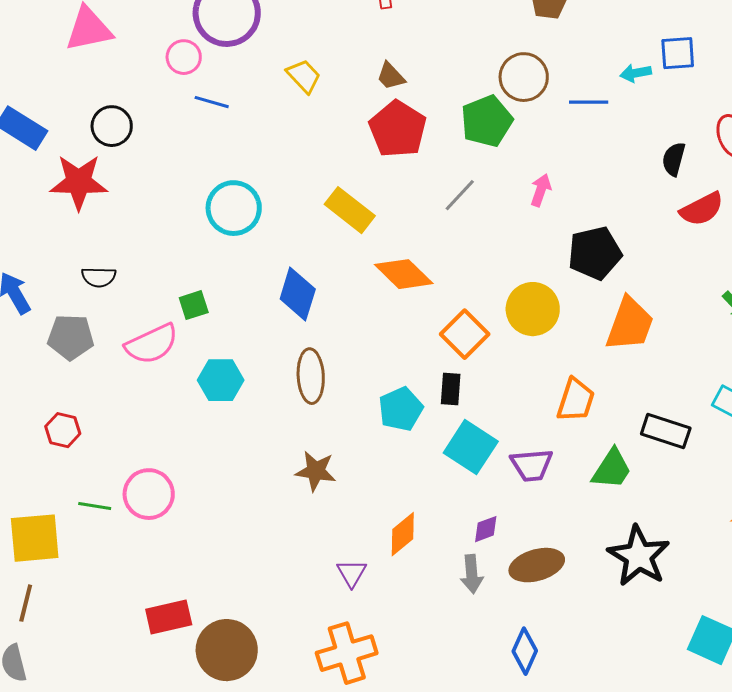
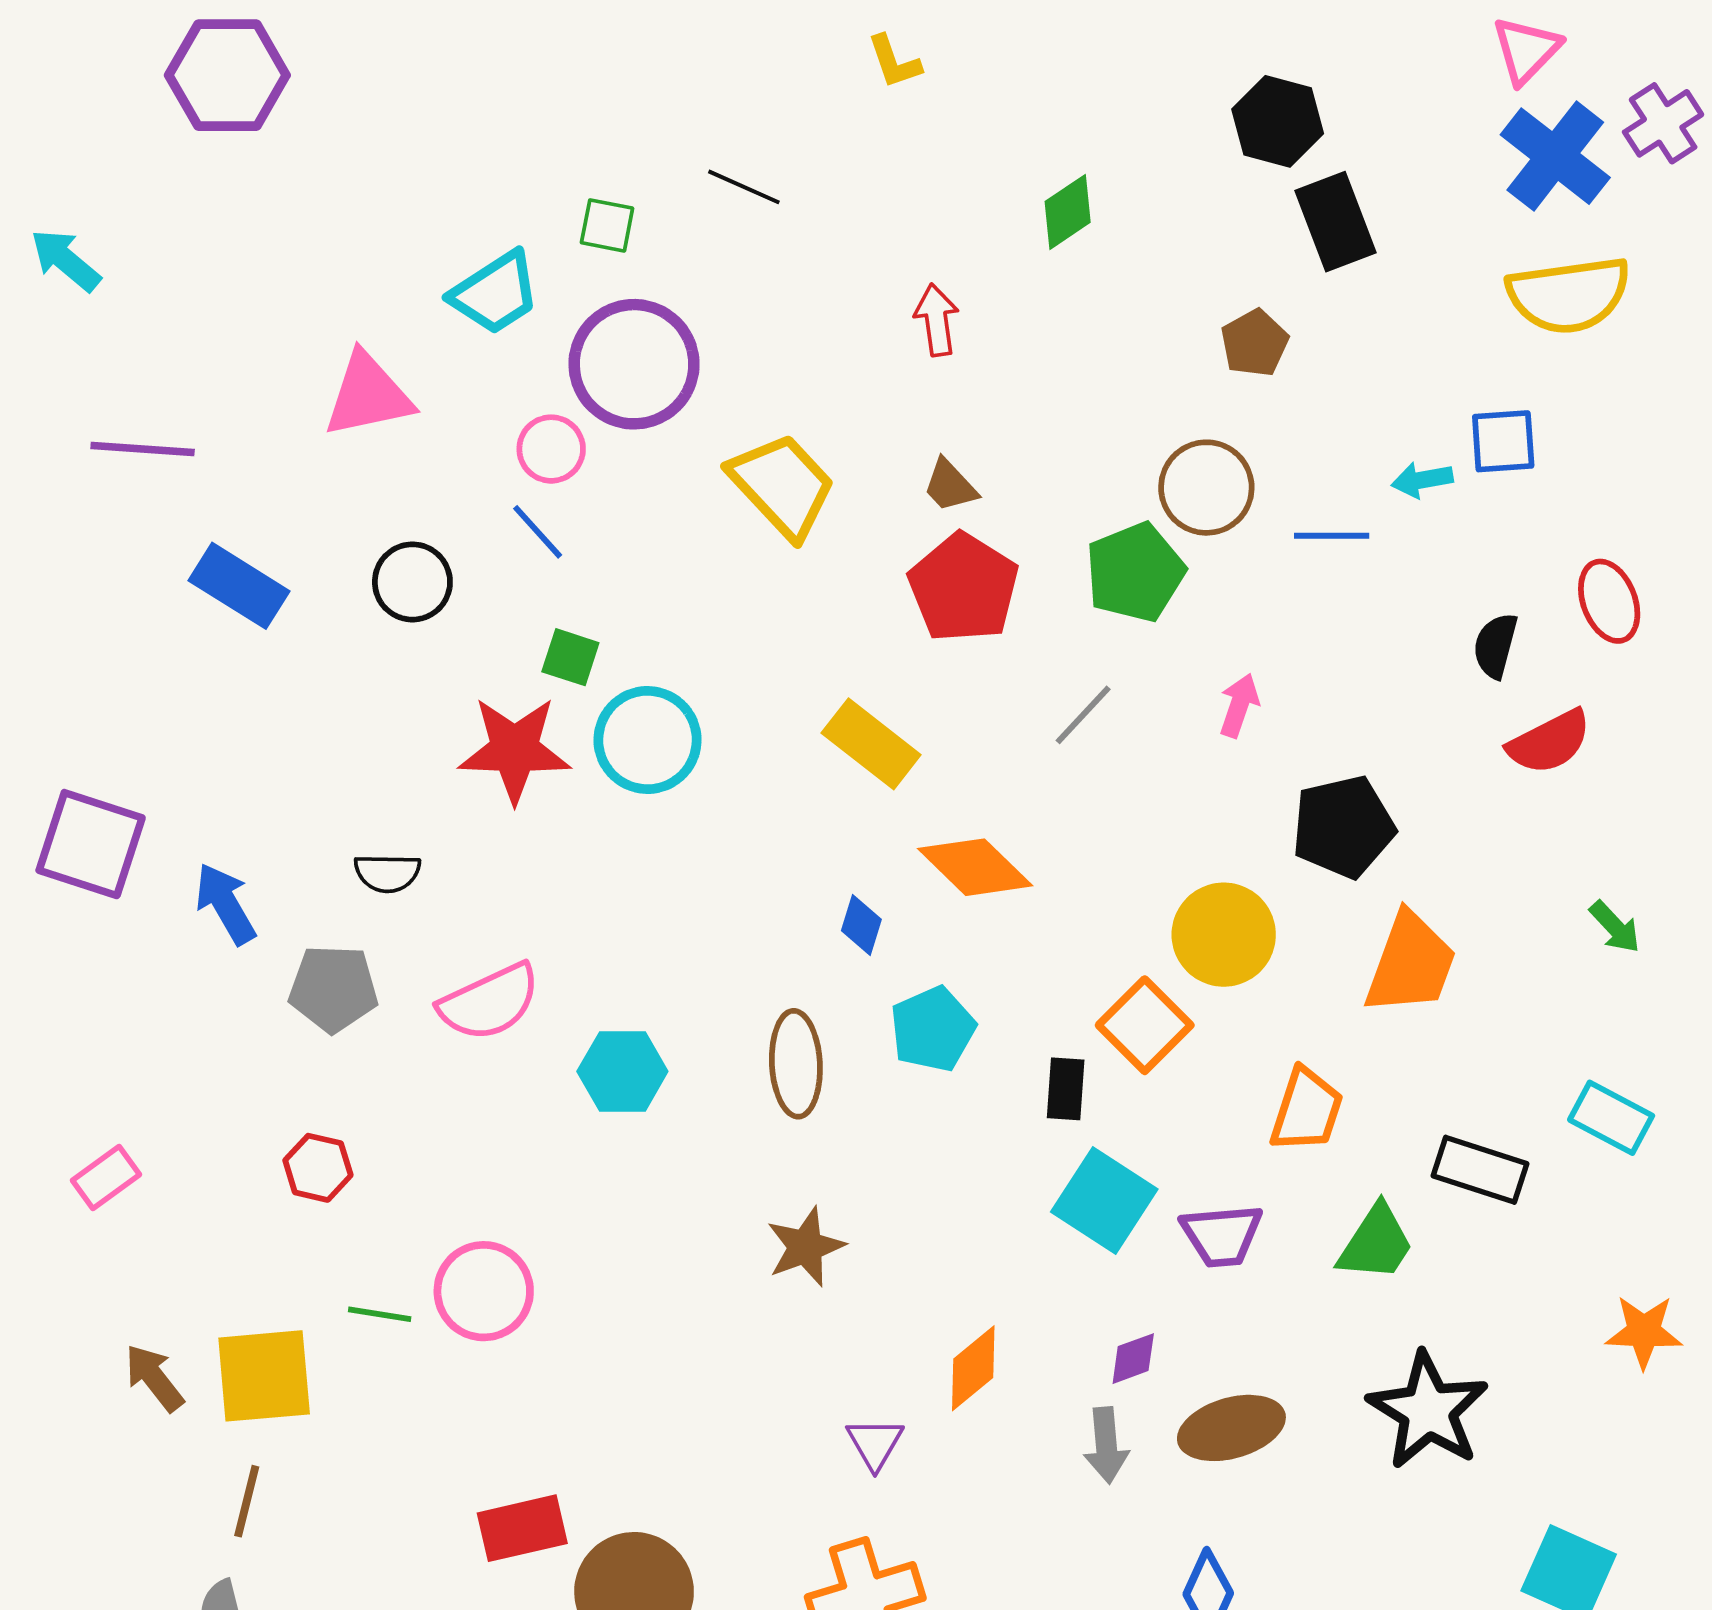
yellow trapezoid: (304, 76) -> (782, 486), size x1.6
blue line: (212, 102) -> (538, 532), moved, turned 32
red star: (79, 182) -> (515, 750), moved
blue diamond: (298, 294) -> (861, 925), moved, size x0.6
green square: (194, 305) -> (570, 657), moved, turned 36
orange square: (465, 334) -> (1145, 1025), moved
cyan pentagon: (401, 409) -> (933, 1029), moved
brown star: (316, 471) -> (806, 1247), turned -30

